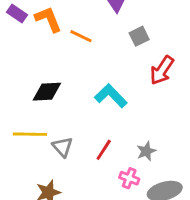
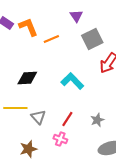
orange line: (81, 36) -> (51, 39), turned -49
gray square: (139, 36) -> (92, 39), size x1.5
pink cross: (129, 178) -> (60, 139), moved

